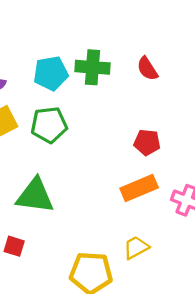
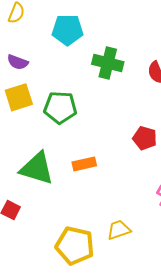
cyan pentagon: (51, 73) -> (67, 30), moved
orange rectangle: (139, 188) -> (84, 164), moved, size x0.7

